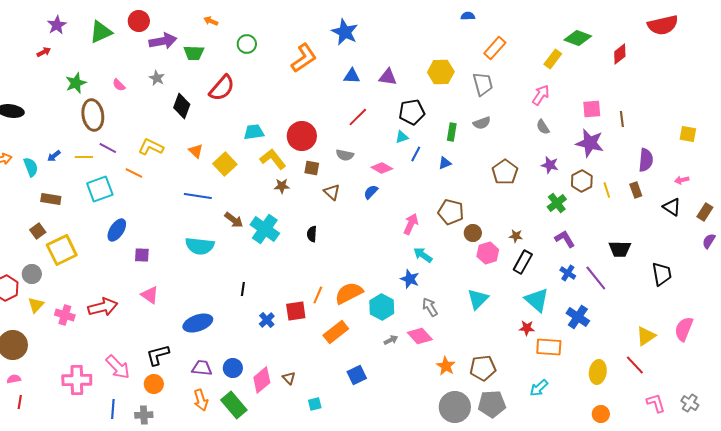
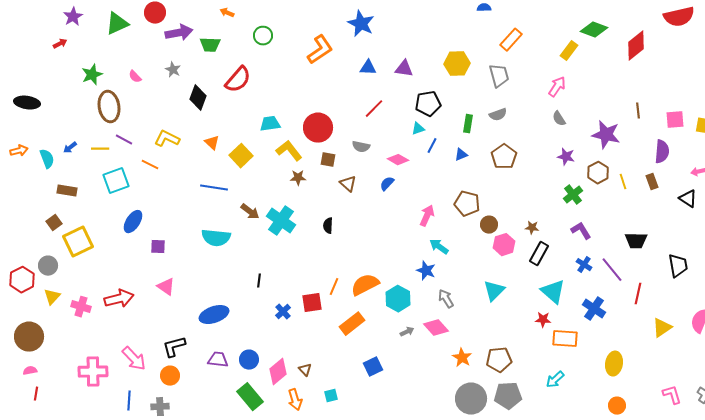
red diamond: (620, 54) -> (636, 46), size x1.4
pink square: (592, 109) -> (675, 120), moved
brown pentagon: (505, 172) -> (504, 157), moved
red line: (635, 365) -> (638, 294), moved, turned 55
orange arrow: (201, 400) -> (295, 400), moved

